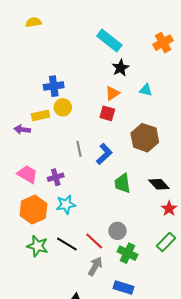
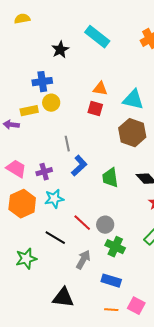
black star: (120, 68) -> (60, 50), moved
cyan triangle: (146, 90) -> (133, 100), moved, size x1.6
orange triangle: (112, 93) -> (100, 89), turned 42
blue L-shape: (104, 154) -> (79, 166), moved
red line: (94, 241) -> (82, 223), moved
green star: (37, 246) -> (26, 259), moved, turned -30

